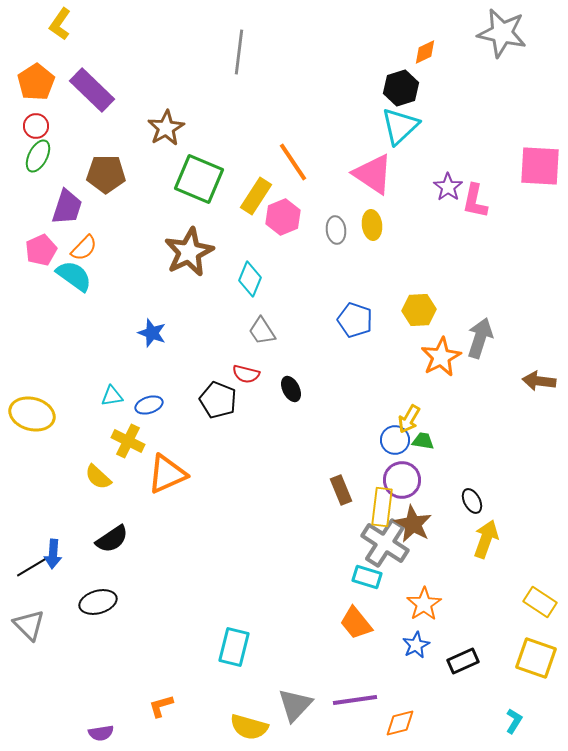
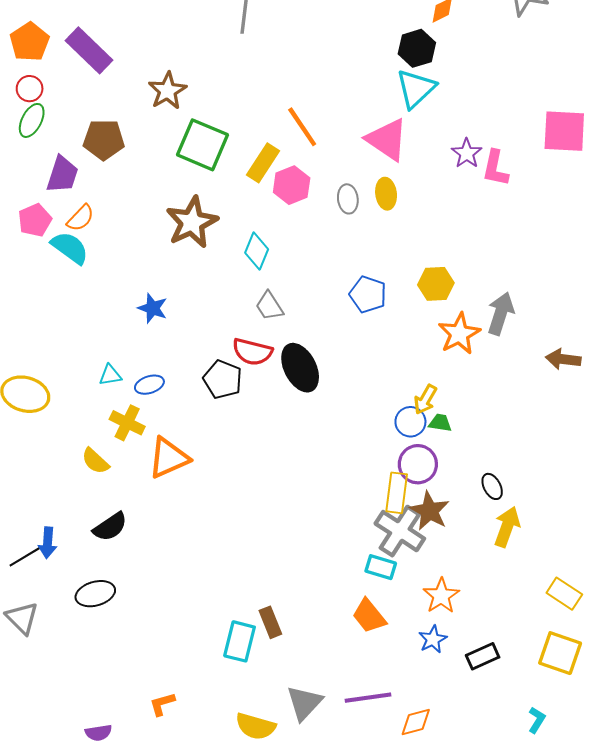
red semicircle: (246, 374) -> (252, 352), size x1.4
black ellipse: (291, 389) -> (300, 368), size x1.8
brown rectangle: (341, 490) -> (270, 622), moved

